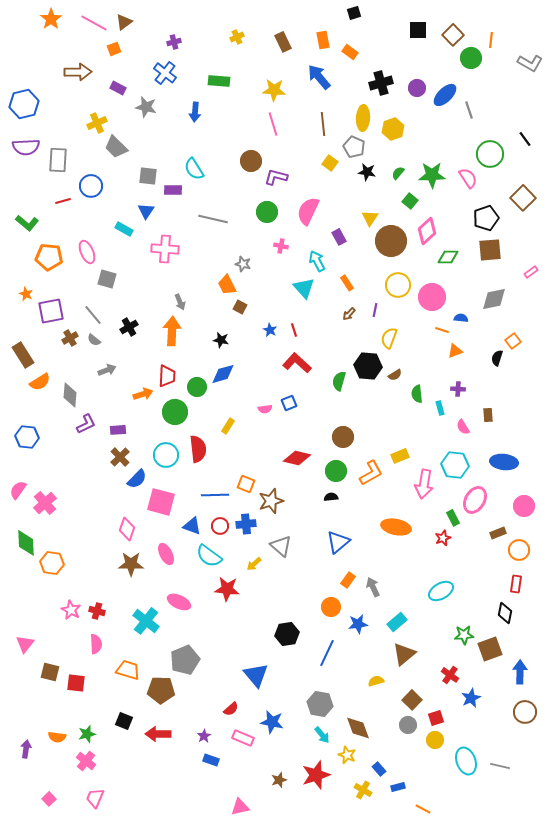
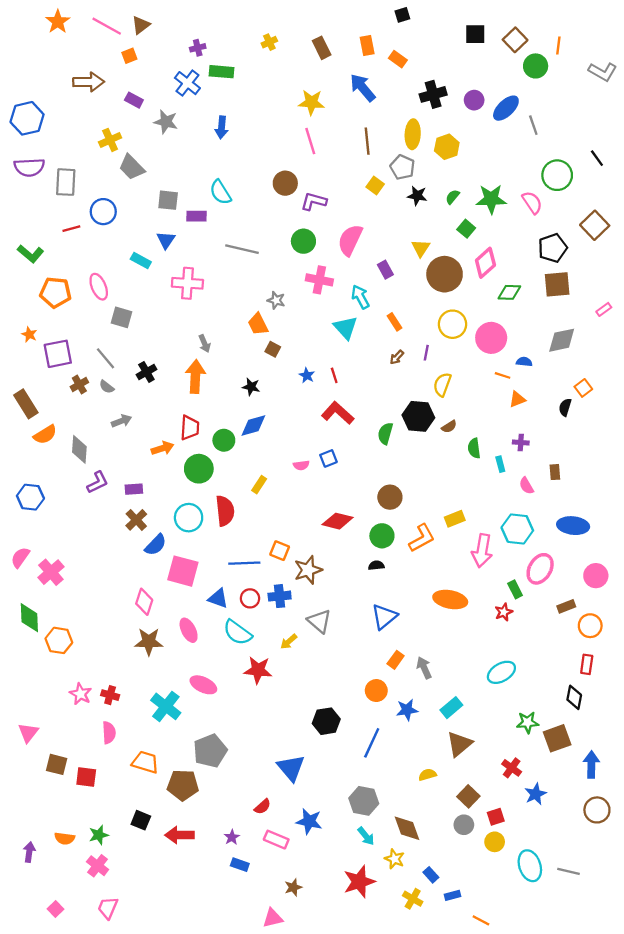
green rectangle: (219, 81) -> (222, 72), moved
pink cross: (281, 246) -> (319, 280), size x1.6
brown star: (279, 780) -> (293, 887), moved

